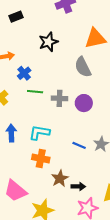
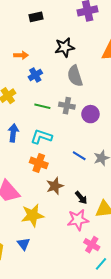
gray semicircle: (83, 67) -> (75, 76), moved
green line: (35, 92) -> (42, 106), moved
black arrow: (78, 186) -> (81, 198), moved, turned 40

